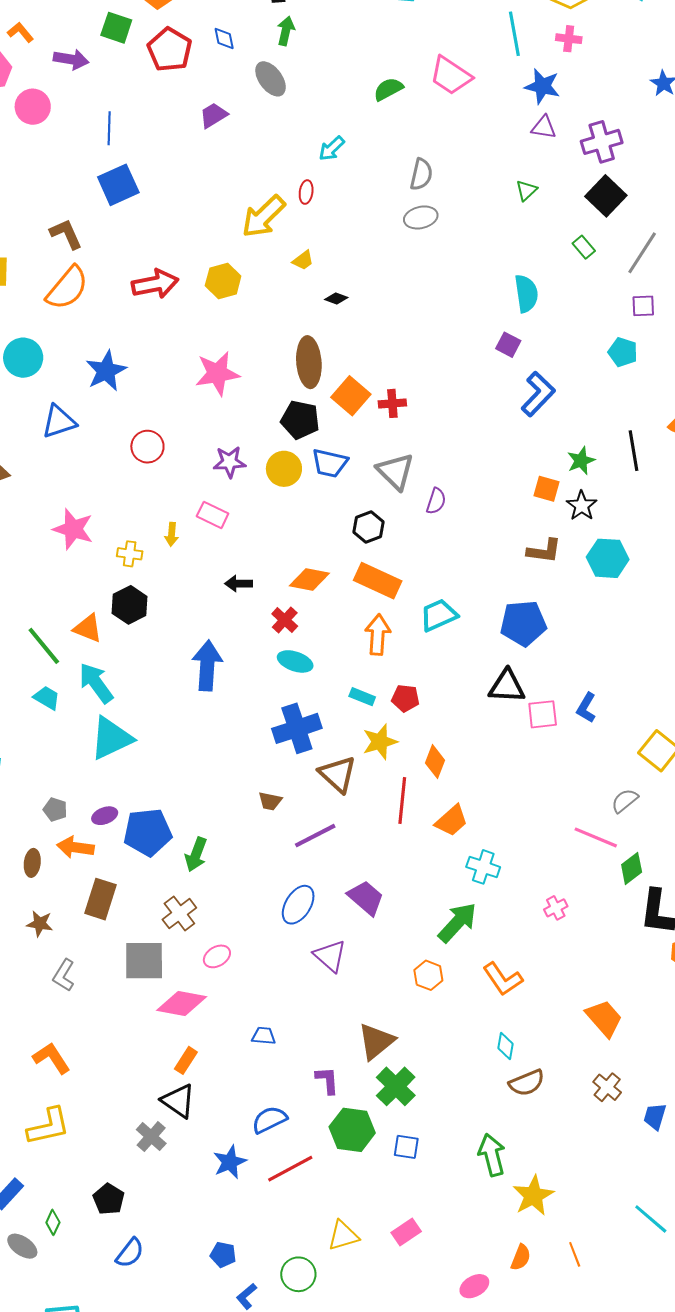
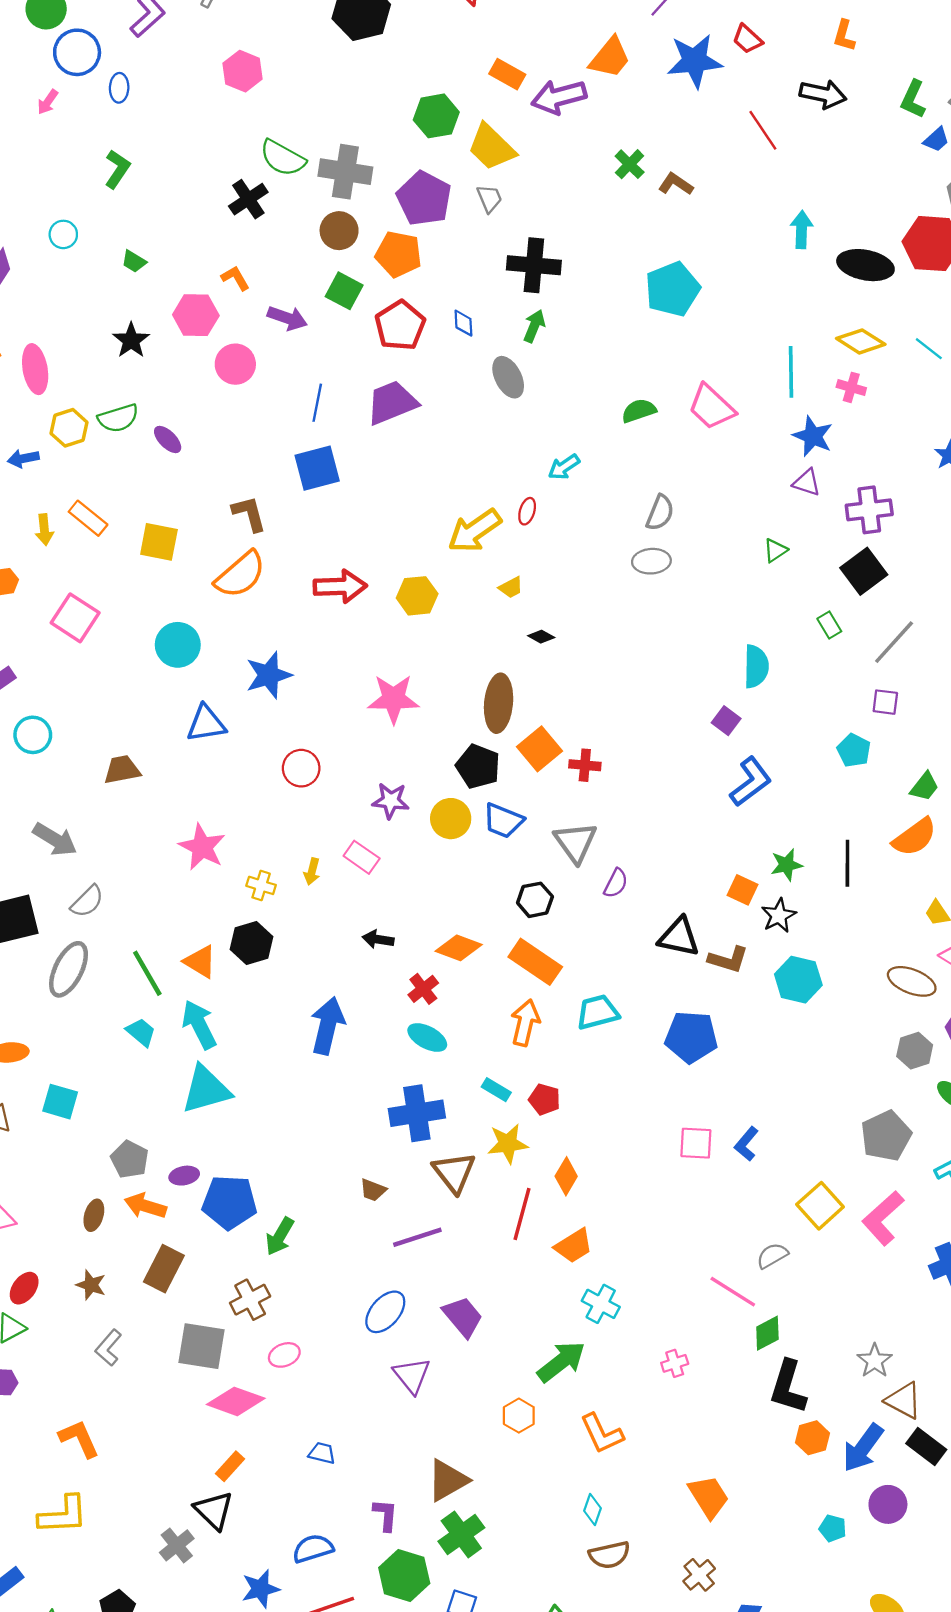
purple trapezoid: (214, 115) -> (392, 403), moved, size x1.6
black triangle: (507, 686) -> (679, 937), moved
gray pentagon: (55, 810) -> (130, 1159), size x1.4

